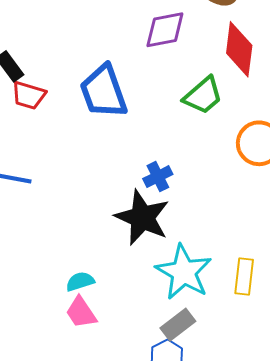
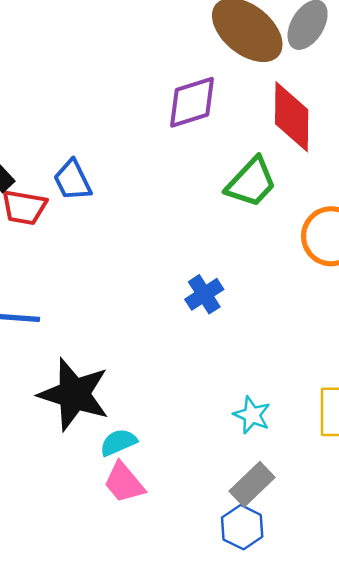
blue trapezoid: (104, 92) -> (73, 180), moved, size x0.6
black star: (142, 218) -> (74, 394), moved
cyan star: (184, 272) -> (252, 415), size x0.5

